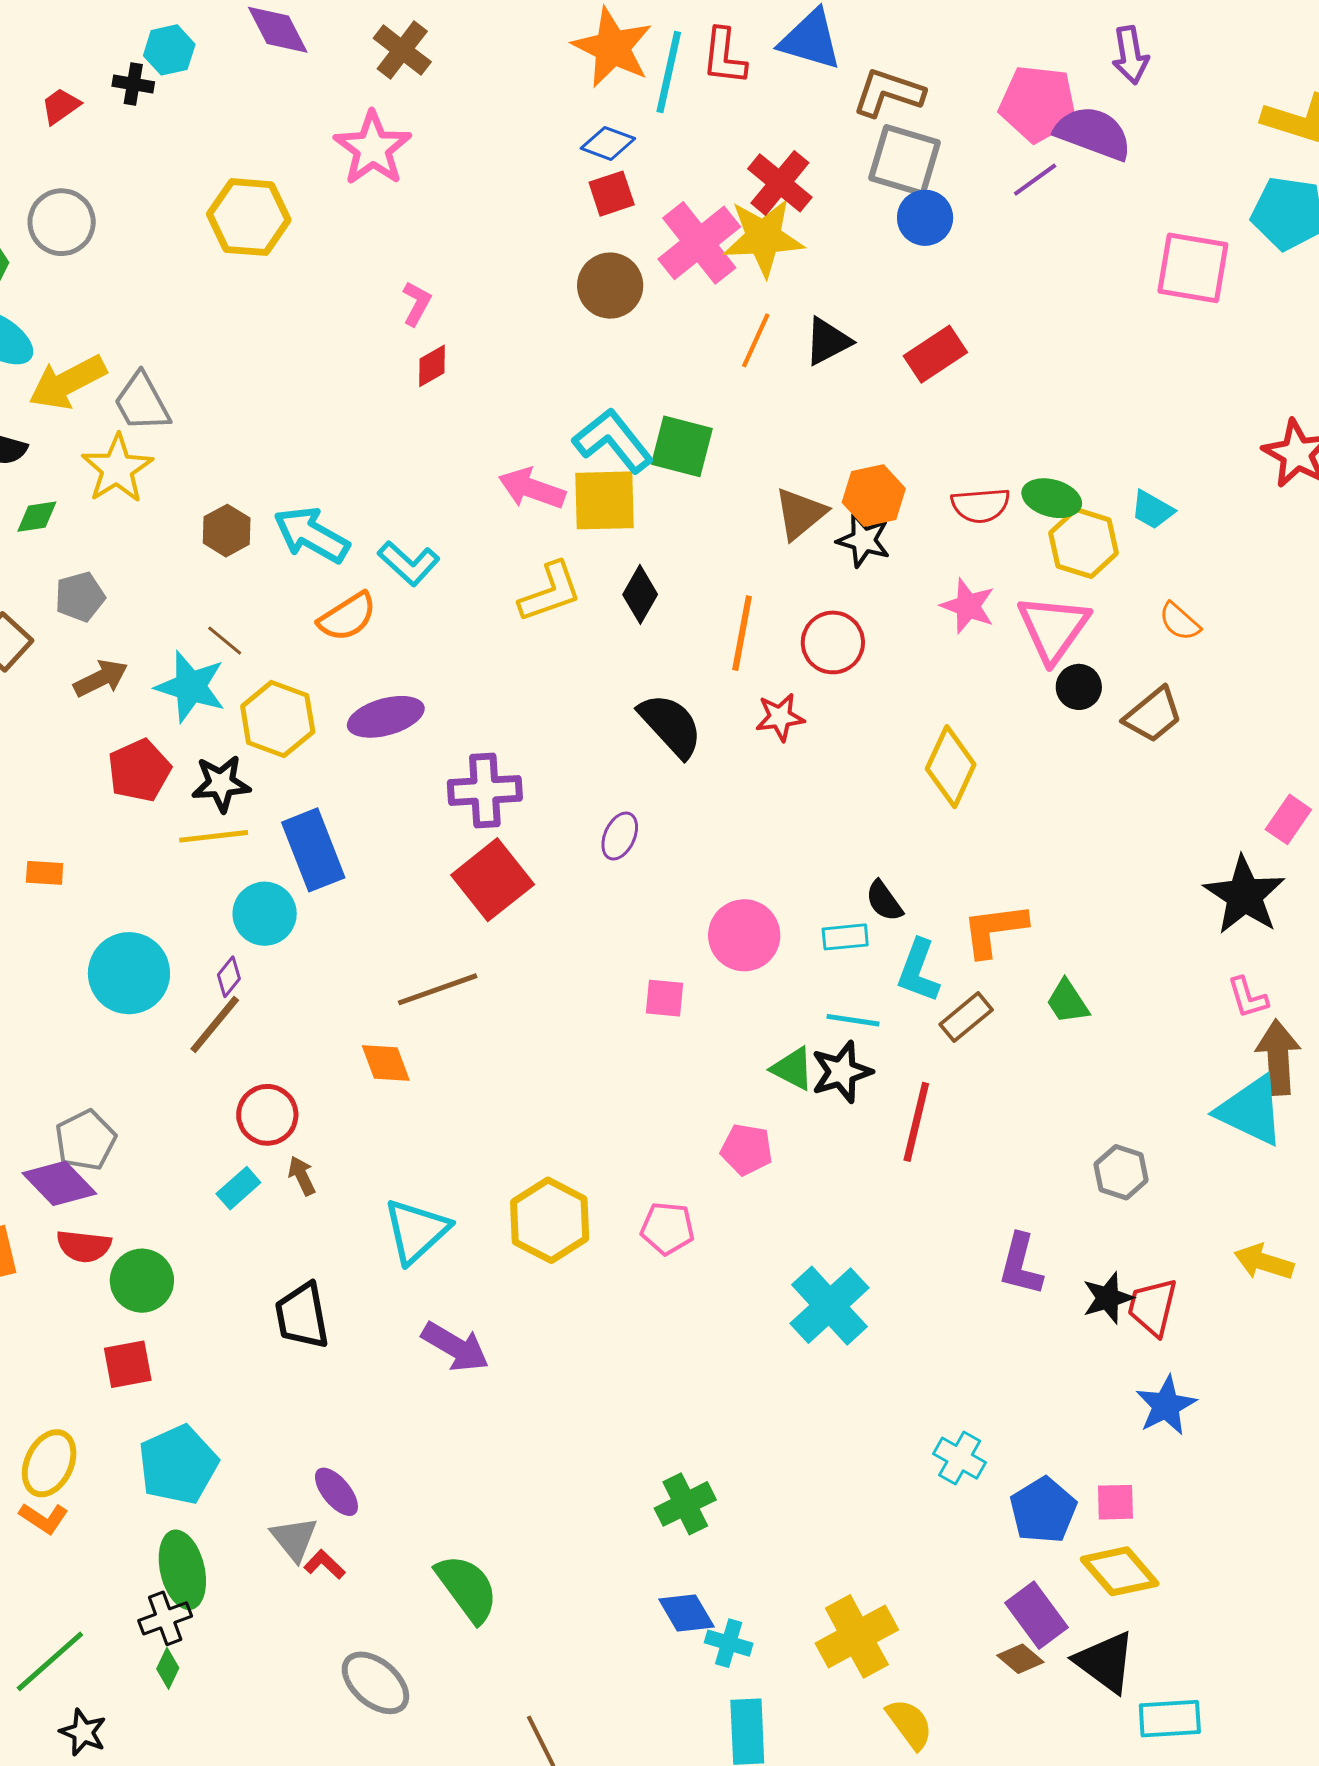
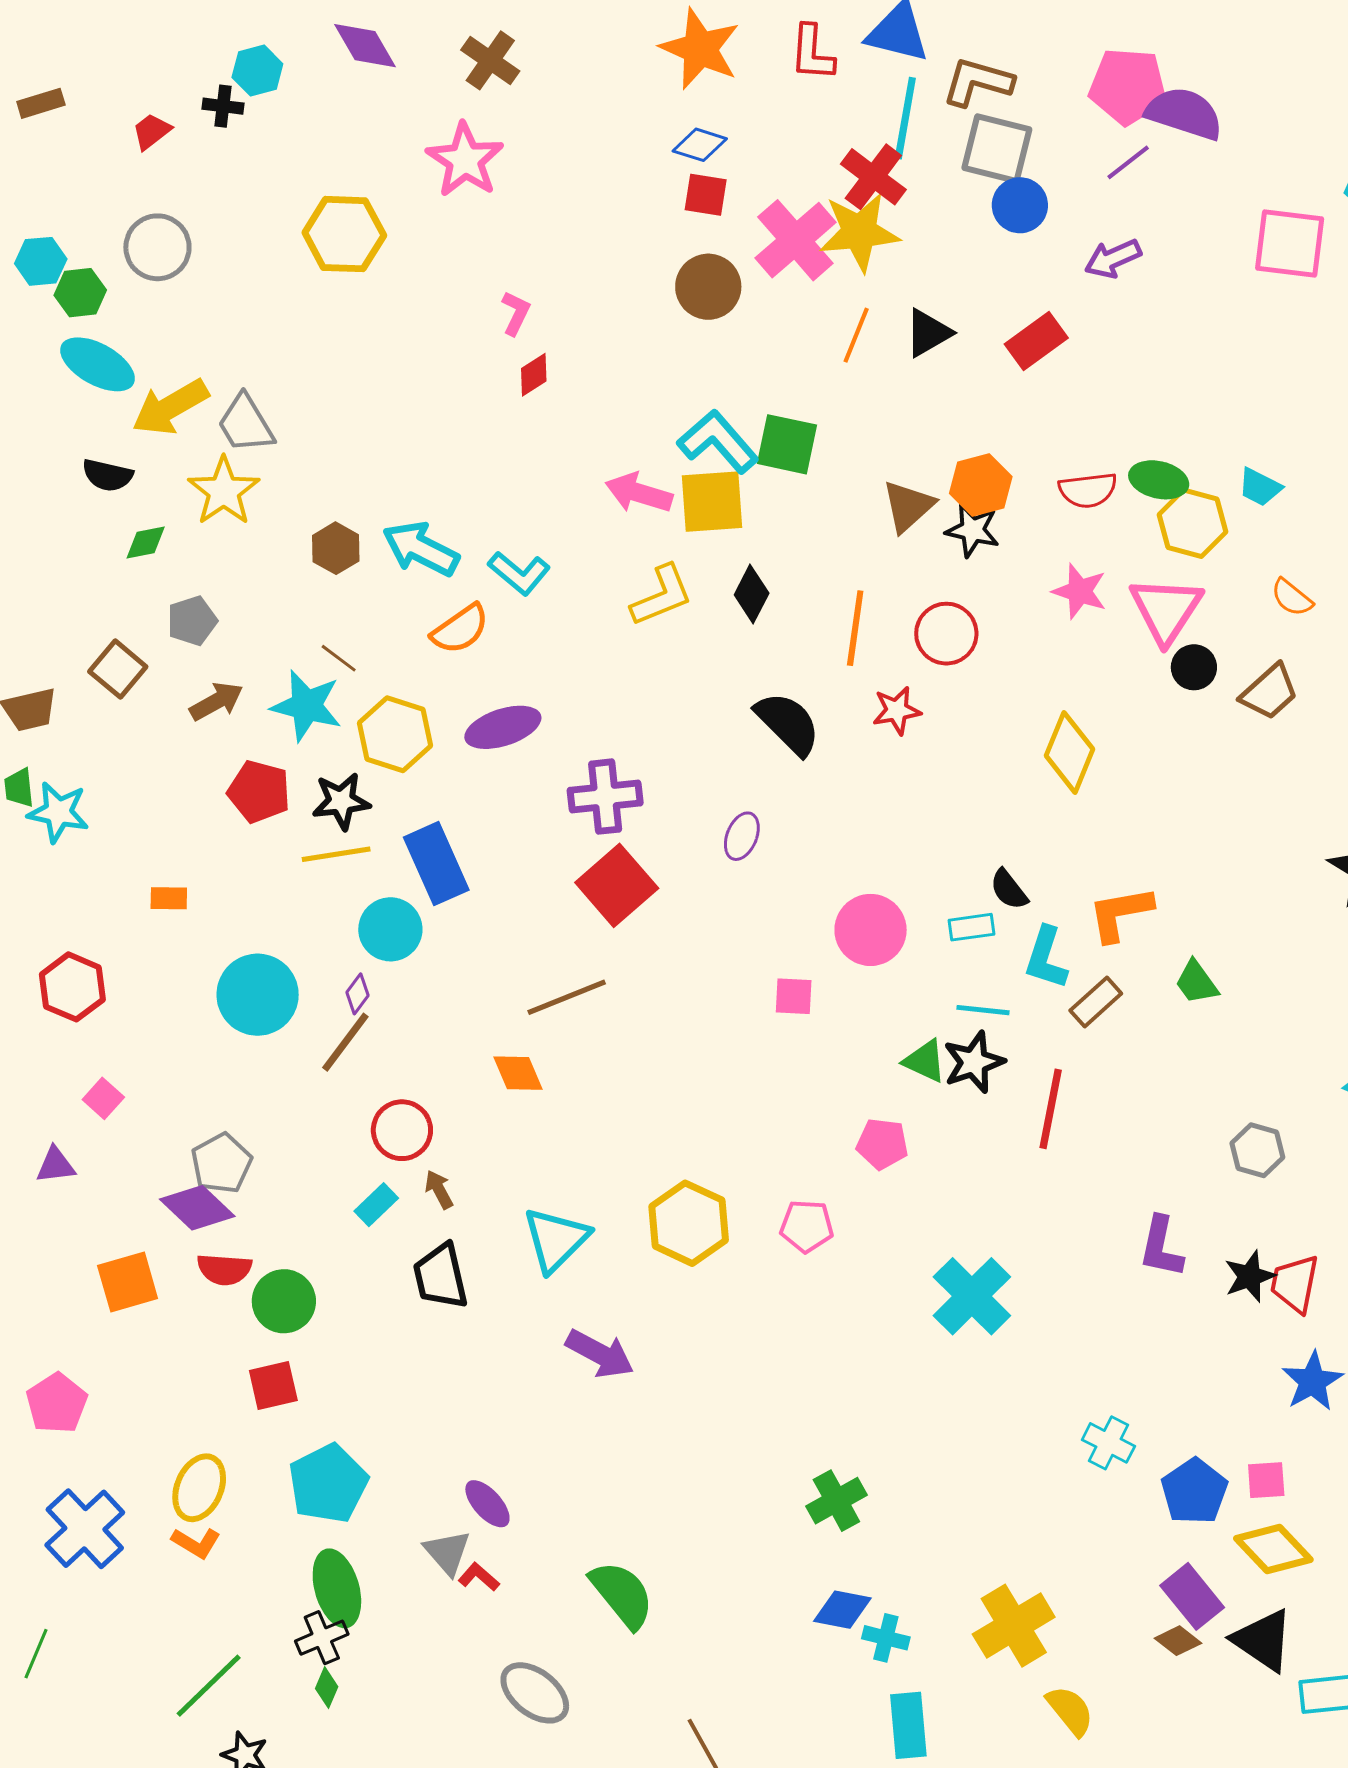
purple arrow: (1130, 55) -> (1113, 259), moved, turned 78
cyan line: (669, 72) -> (905, 118), moved
red square: (612, 194) -> (706, 195), turned 30
red pentagon: (139, 770) -> (259, 792), turned -30
black trapezoid: (302, 1316) -> (440, 1277), moved
blue diamond: (686, 1613) -> (842, 1610), turned -46

